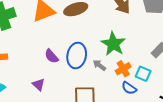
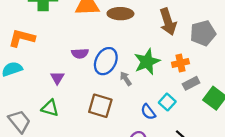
purple semicircle: (52, 56) -> (80, 53), turned -70
orange cross: (123, 69) -> (180, 63), moved

